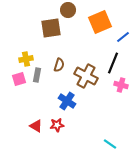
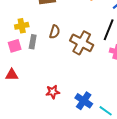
blue cross: (67, 101) -> (84, 101), moved
red triangle: (36, 126) -> (12, 75), moved, turned -32

